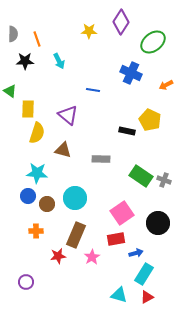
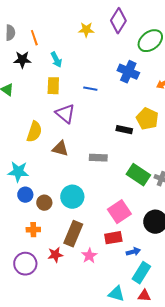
yellow rectangle: (28, 109) -> (53, 86), moved
cyan star: (37, 173) -> (18, 172), moved
purple circle: (26, 282) -> (25, 264), moved, size x1.5
red triangle: (147, 297) -> (144, 296), turned 32

